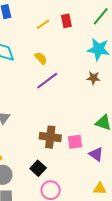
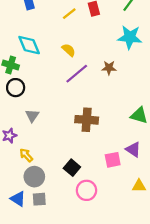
brown star: (93, 78) -> (109, 68), moved
brown cross: (50, 137) -> (87, 120), moved
pink square: (75, 142) -> (113, 160), moved

